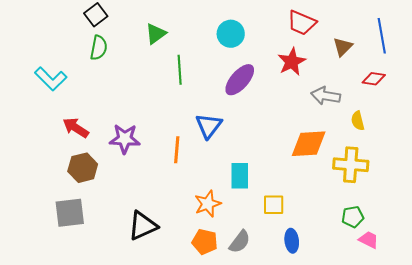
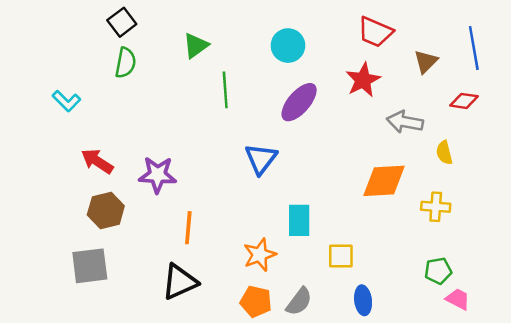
cyan L-shape: (51, 79) -> (66, 101), size x0.7
orange line: (177, 150) -> (188, 228), moved
yellow cross: (351, 165) -> (436, 207), size x0.7

